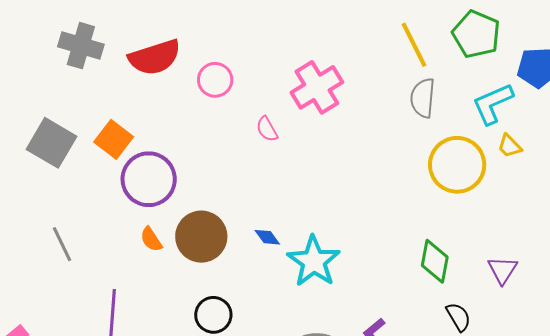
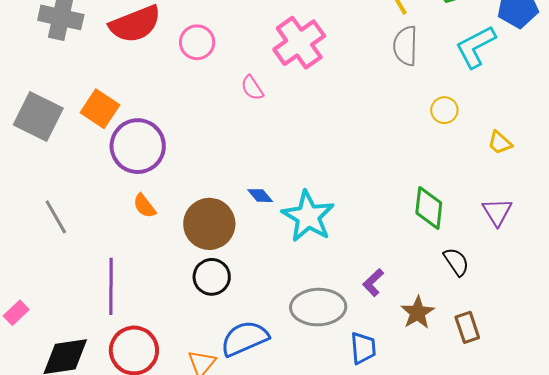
yellow trapezoid: (510, 146) -> (500, 143), moved
yellow circle: (457, 165) -> (444, 110), size x0.5
brown circle: (201, 237) -> (209, 224), moved

